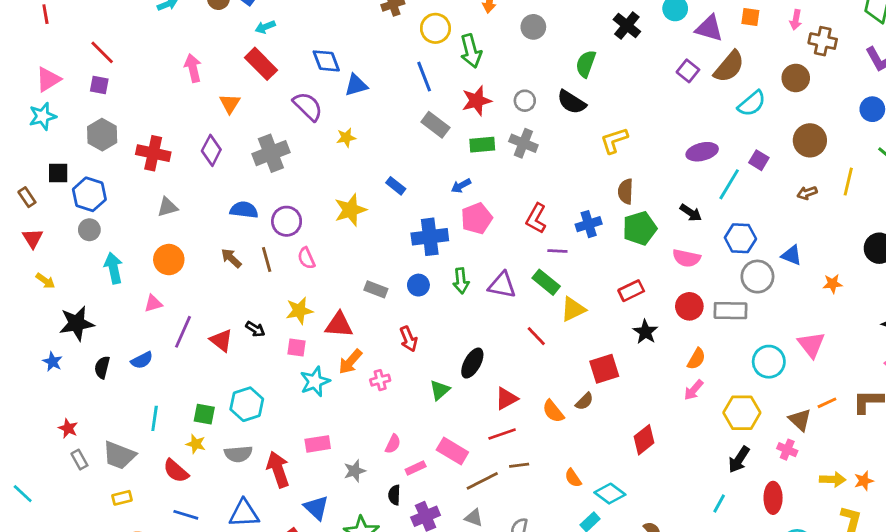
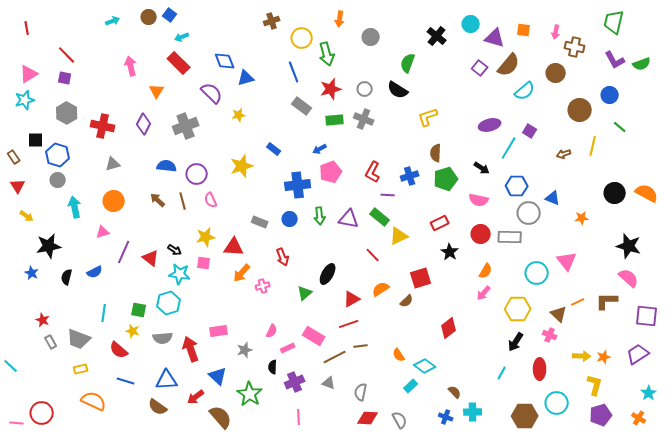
brown circle: (810, 140) -> (580, 110), moved
cyan star: (315, 382) -> (180, 274), moved, turned 30
orange semicircle: (553, 411) -> (381, 289), moved, turned 96

